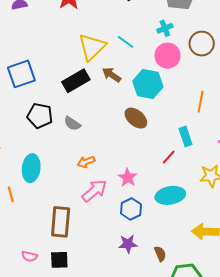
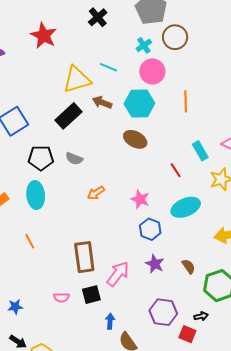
brown circle: (202, 44) -> (175, 37), moved
yellow triangle: (92, 47) -> (77, 80), turned 40
orange line: (201, 102) -> (186, 101), moved
cyan rectangle: (186, 136) -> (200, 151), moved
red line: (169, 157) -> (176, 170), turned -63
cyan ellipse: (31, 168) -> (36, 195), moved
pink arrow: (94, 191) -> (118, 274), moved
purple star: (128, 244) -> (155, 264), turned -30

